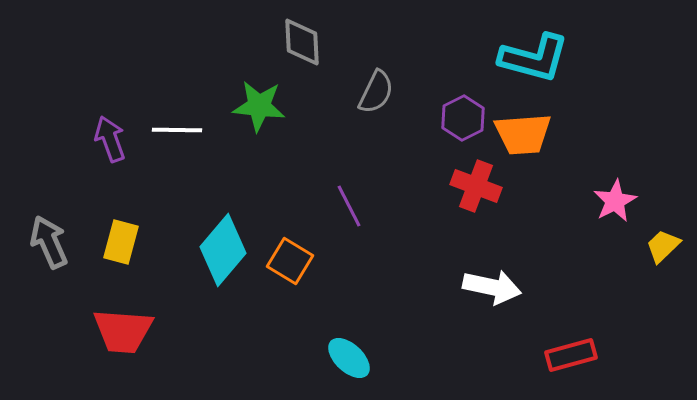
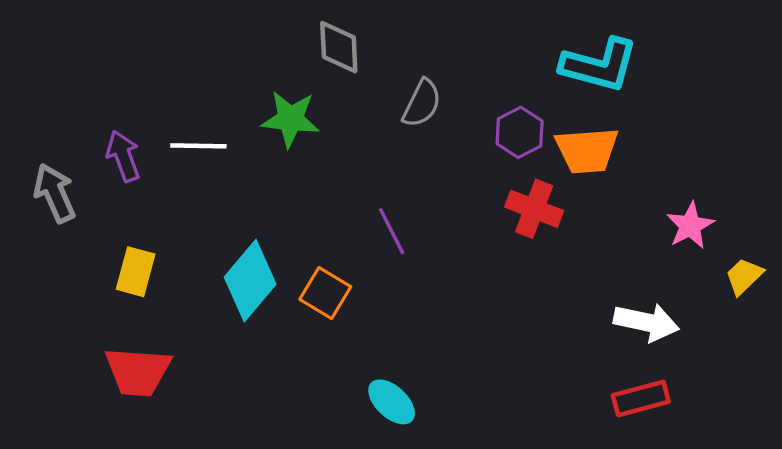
gray arrow: (49, 242) -> (55, 193), moved
white arrow: (492, 287) -> (646, 322), moved

